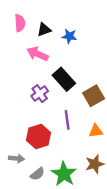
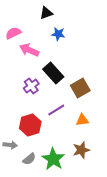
pink semicircle: (20, 23) -> (13, 33), moved, turned -112
black triangle: (44, 30) -> (46, 13), moved
purple line: (67, 120) -> (56, 110), turned 66

